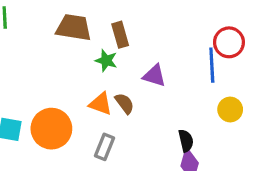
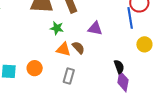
green star: (106, 60) -> (57, 28), moved
orange circle: (51, 129) -> (35, 68), size x0.6

